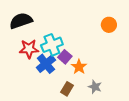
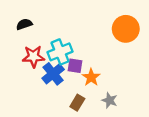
black semicircle: (21, 21) -> (24, 24), size x0.6
orange circle: (109, 25) -> (126, 29), size x1.5
purple square: (65, 57) -> (75, 66), turned -32

